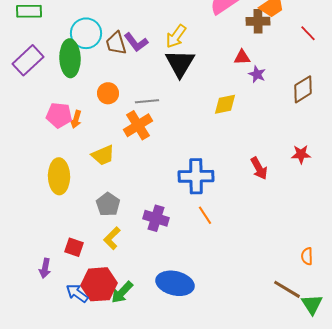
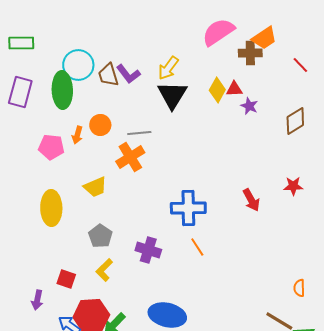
purple rectangle: (28, 60) -> (20, 92), turned -32
yellow diamond: (225, 104) -> (217, 90), moved, turned -50
orange arrow: (76, 119) -> (77, 135), moved

